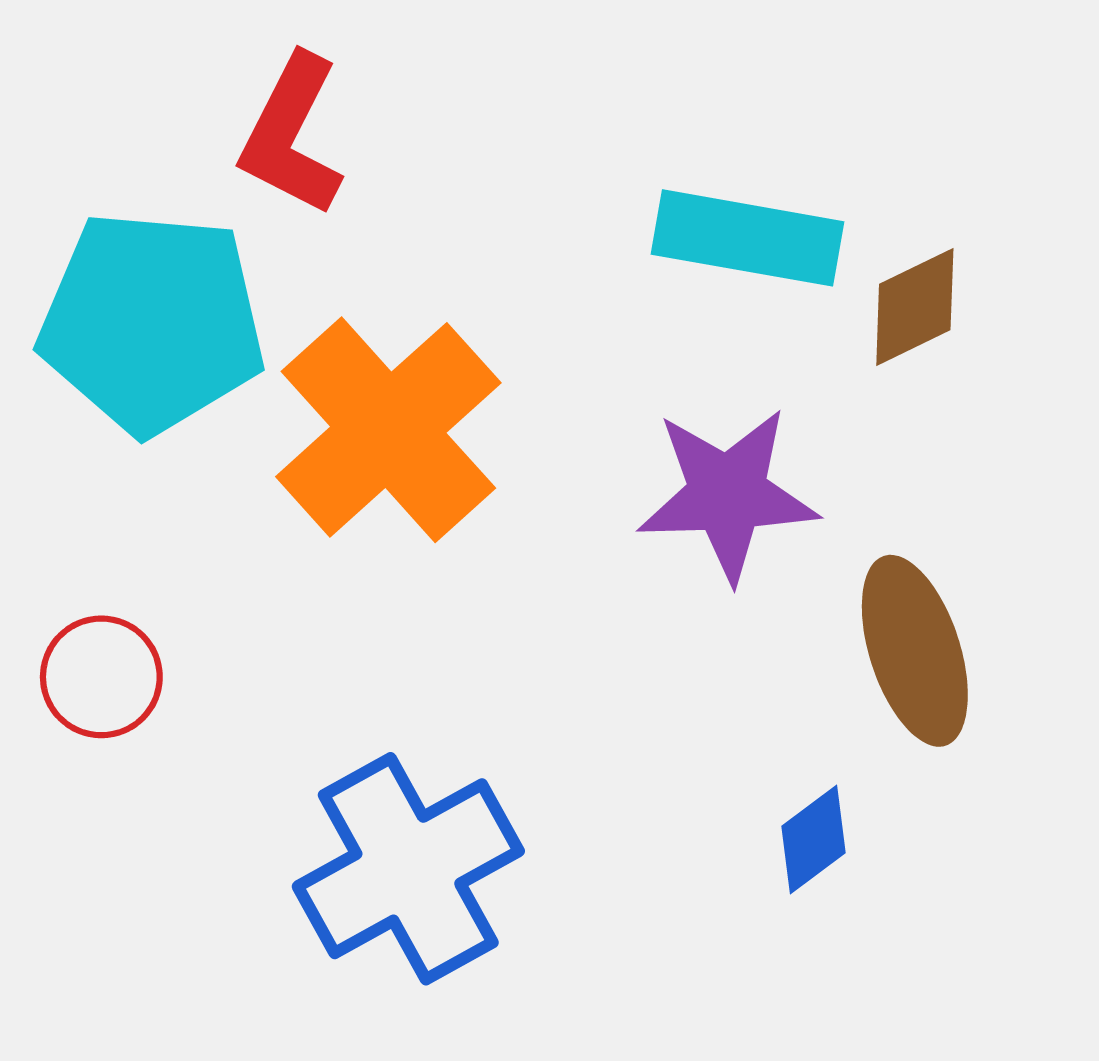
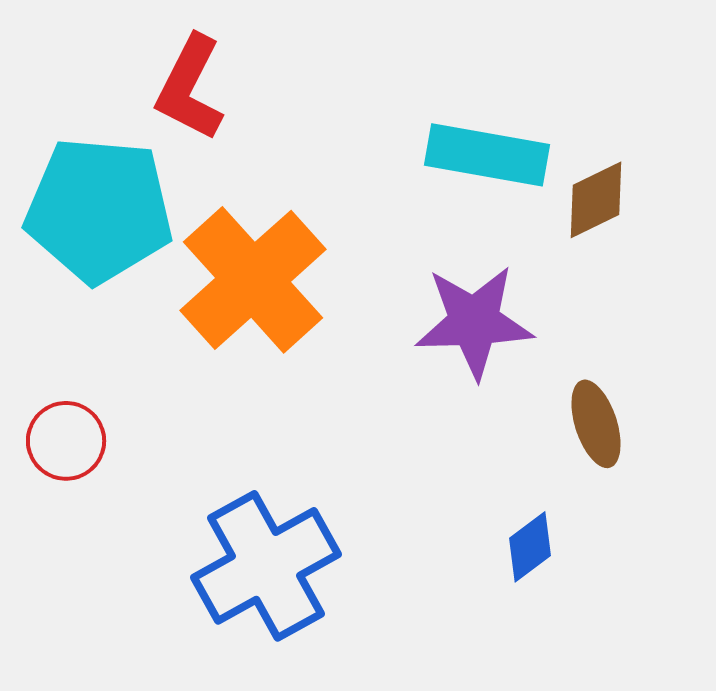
brown ellipse: (915, 651) -> (596, 424), size x0.7

